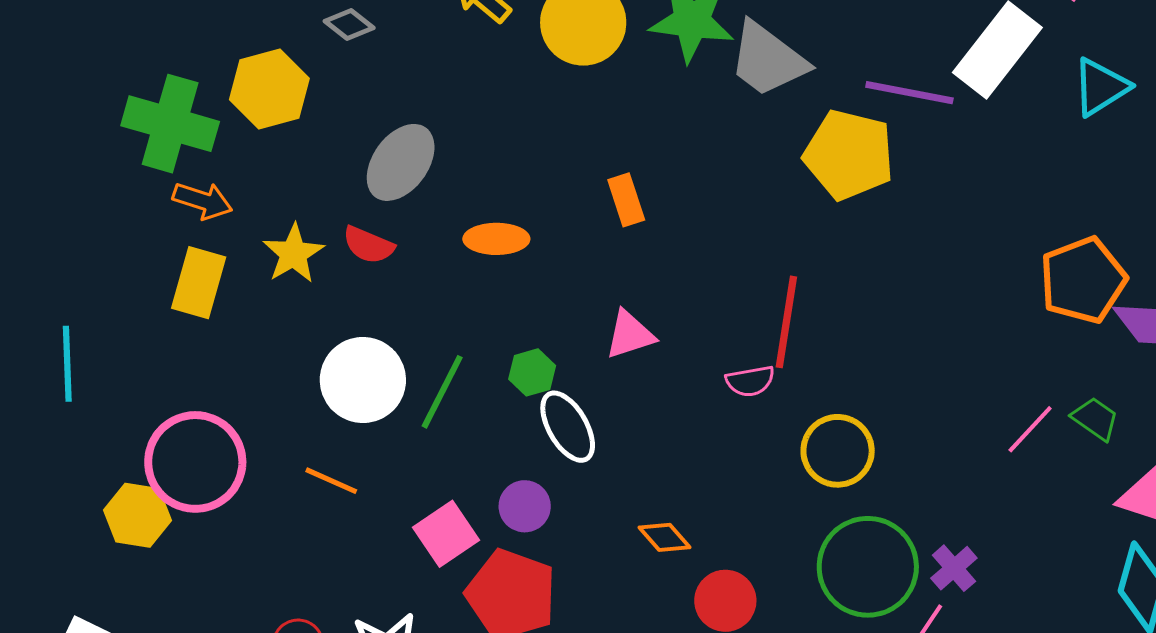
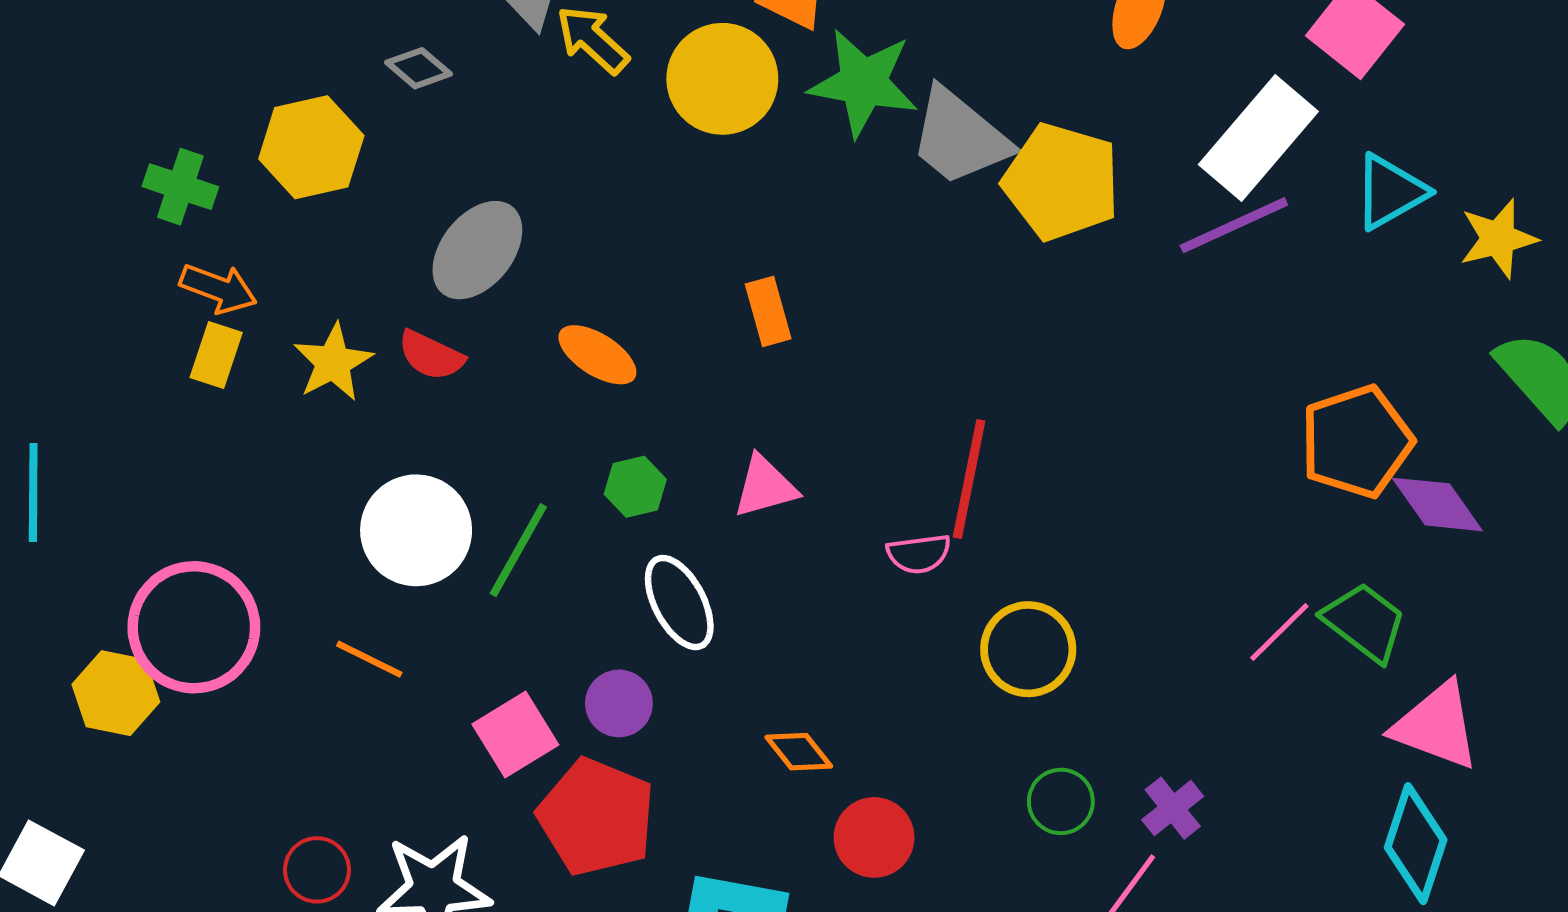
purple line: (909, 93) -> (1234, 225), moved, turned -38
green cross: (170, 124) -> (180, 187), size x0.6
yellow pentagon: (849, 155) -> (1061, 182), moved
orange ellipse: (496, 239) -> (597, 355), turned 30
yellow rectangle: (199, 283) -> (216, 355), moved, size x0.7
green hexagon: (532, 372) -> (635, 487), moved
green trapezoid: (1095, 419) -> (1364, 622), size x1.4
green circle: (868, 567) -> (1061, 801), size x0.5

